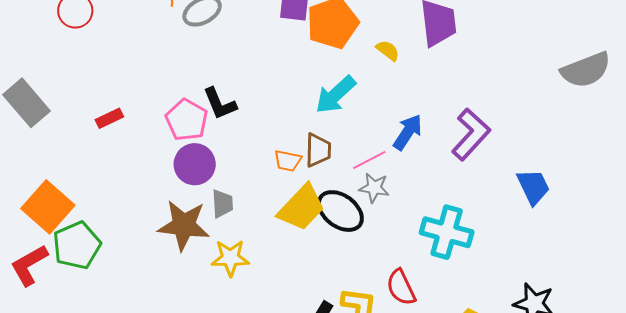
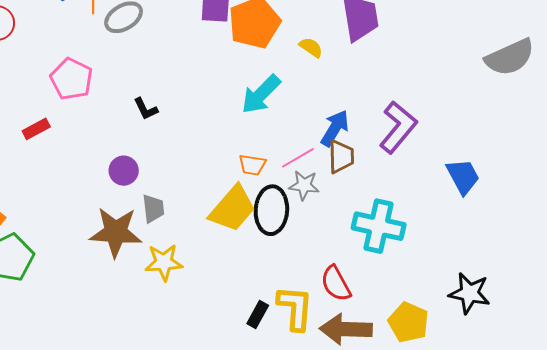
black L-shape: (220, 104) -> (146, 109), size x0.7
pink pentagon: (187, 120) -> (71, 79), moved
brown trapezoid: (318, 150) -> (341, 157), moved
orange trapezoid: (288, 161) -> (252, 165), moved
purple circle: (195, 164) -> (124, 171), size x0.7
black ellipse: (340, 211) -> (271, 210), turned 60

